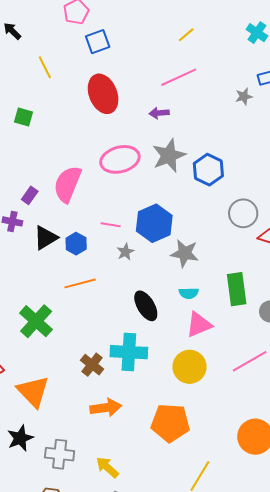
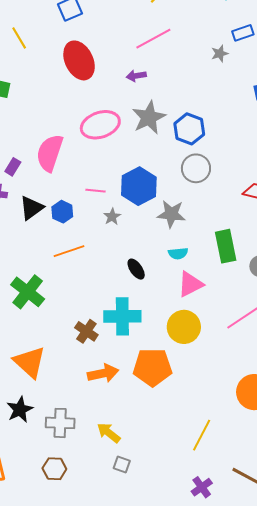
gray circle: (243, 213) -> (196, 168), moved
black ellipse: (146, 306) -> (136, 269), size x0.7
orange pentagon: (170, 423) -> (152, 367), moved

